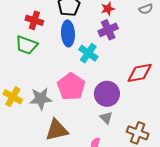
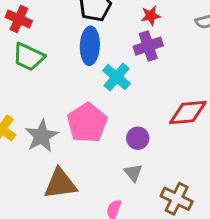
red cross: (34, 20) -> (19, 19), moved
purple circle: (107, 94) -> (138, 138), size x0.6
gray star: (41, 99) -> (42, 136), turned -30

